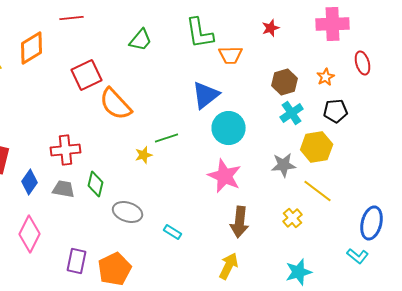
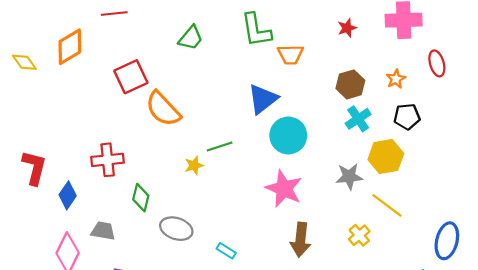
red star: (271, 28) -> (347, 28), moved
gray trapezoid: (64, 189) -> (103, 231), moved

